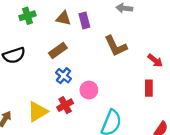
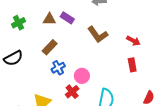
purple rectangle: (84, 20) -> (67, 18), turned -32
blue cross: (63, 76) -> (58, 68), turned 32
red cross: (65, 105) -> (72, 92), moved

